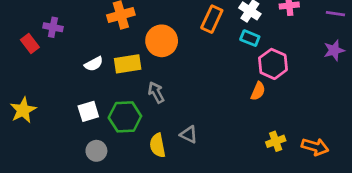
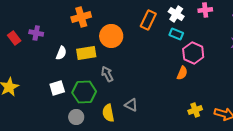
purple cross: (53, 27) -> (36, 33), moved
white semicircle: (94, 64) -> (61, 53), turned -40
gray circle: (96, 151) -> (76, 117), moved

